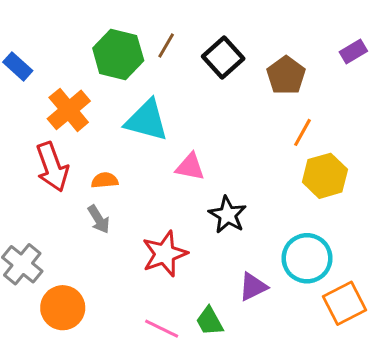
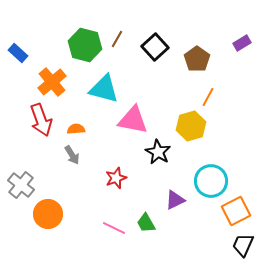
pink triangle: (190, 167) -> (133, 120), size x1.5
yellow hexagon: (325, 176) -> (191, 126), moved
red star: (165, 254) -> (116, 178), size x0.7

